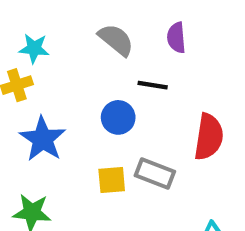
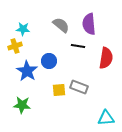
purple semicircle: (176, 38) -> (89, 24), size x1.5
blue circle: (118, 117) -> (49, 61), moved
red semicircle: (209, 137) -> (106, 58), moved

